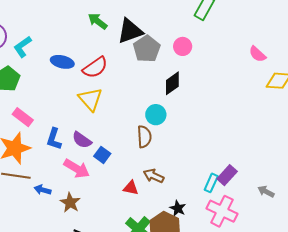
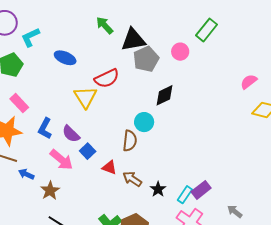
pink circle: (183, 46) -> (180, 52), moved
pink semicircle: (257, 54) -> (249, 82), turned 90
red semicircle: (95, 67) -> (107, 78), moved
red triangle: (131, 188) -> (109, 167), moved
black star: (178, 208) -> (158, 189), moved

